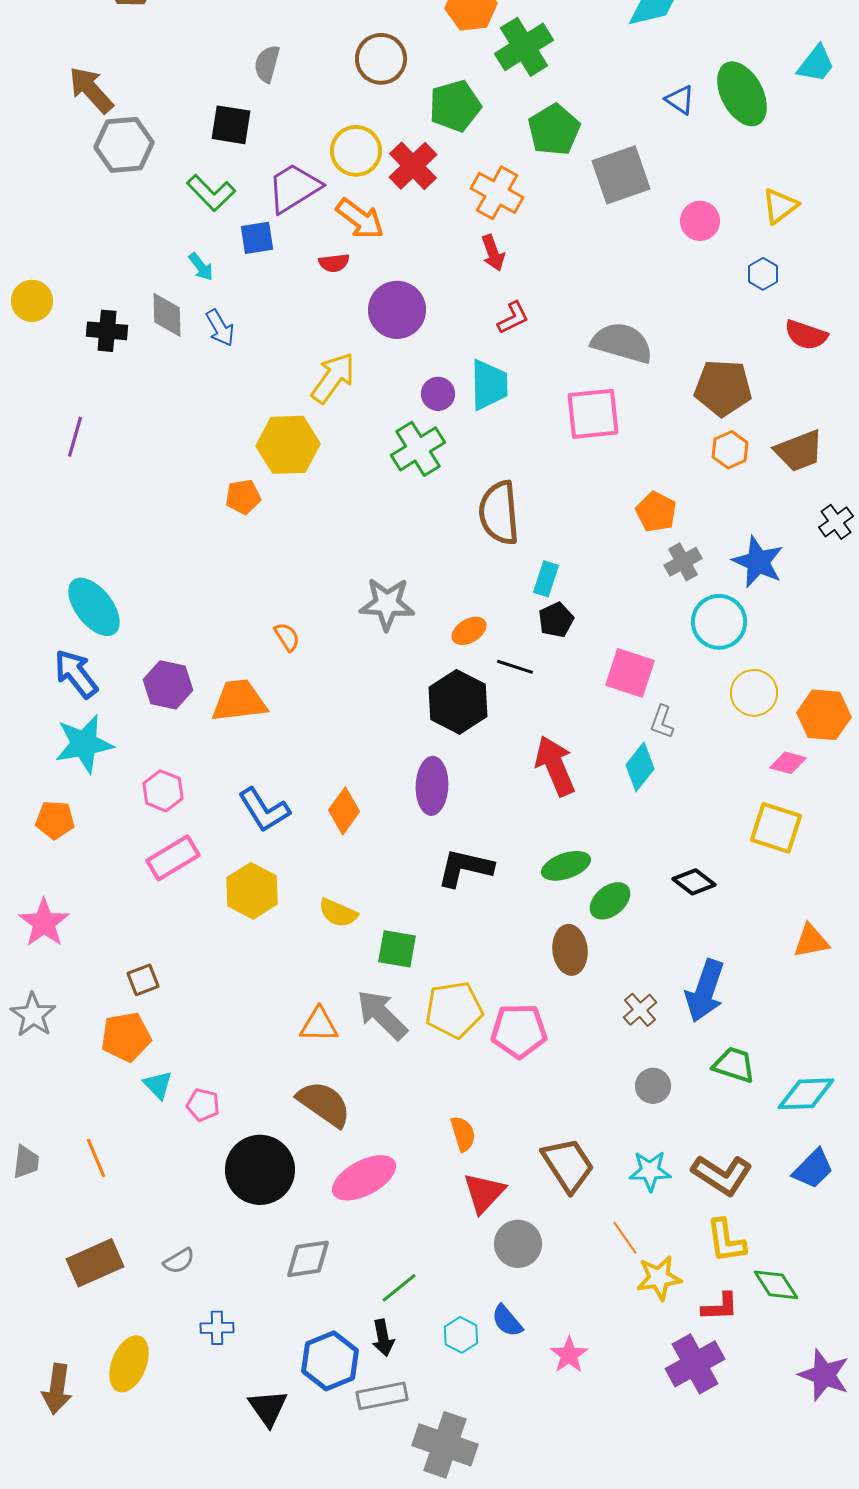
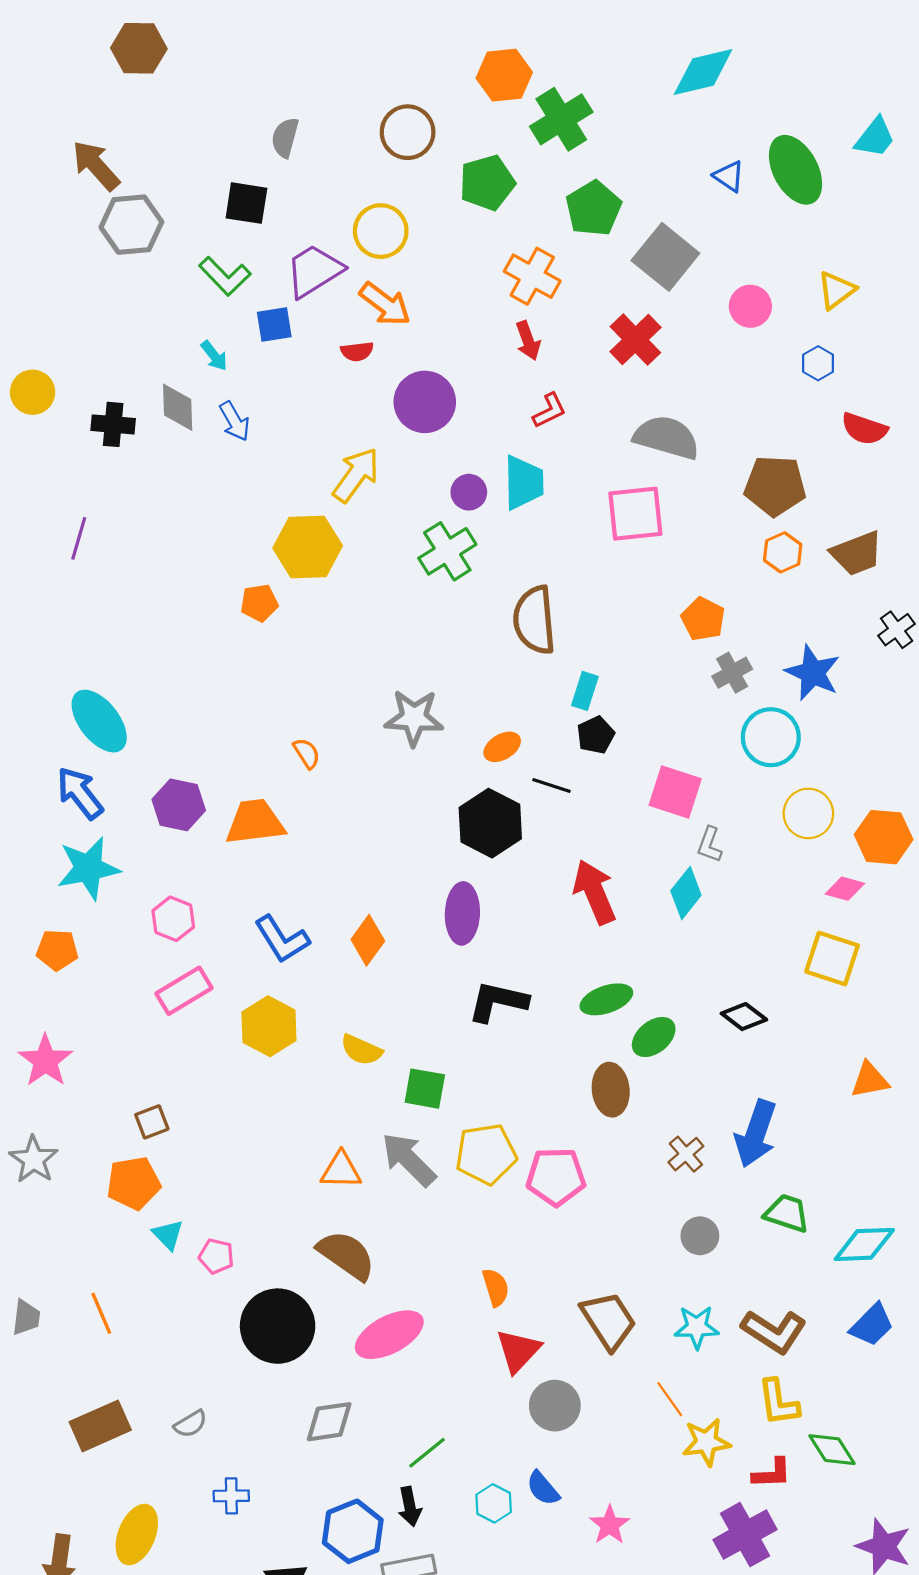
red cross: (413, 166) -> (635, 340), moved
gray square: (621, 175) -> (665, 257), turned -32

